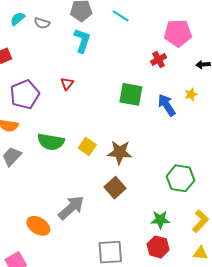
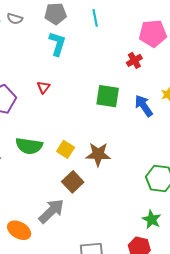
cyan line: (121, 16) -> (95, 18), turned 48
gray semicircle: (42, 23) -> (15, 19), moved
brown square: (115, 188) -> (73, 182), moved
green star: (160, 220) -> (152, 219), moved, turned 30

